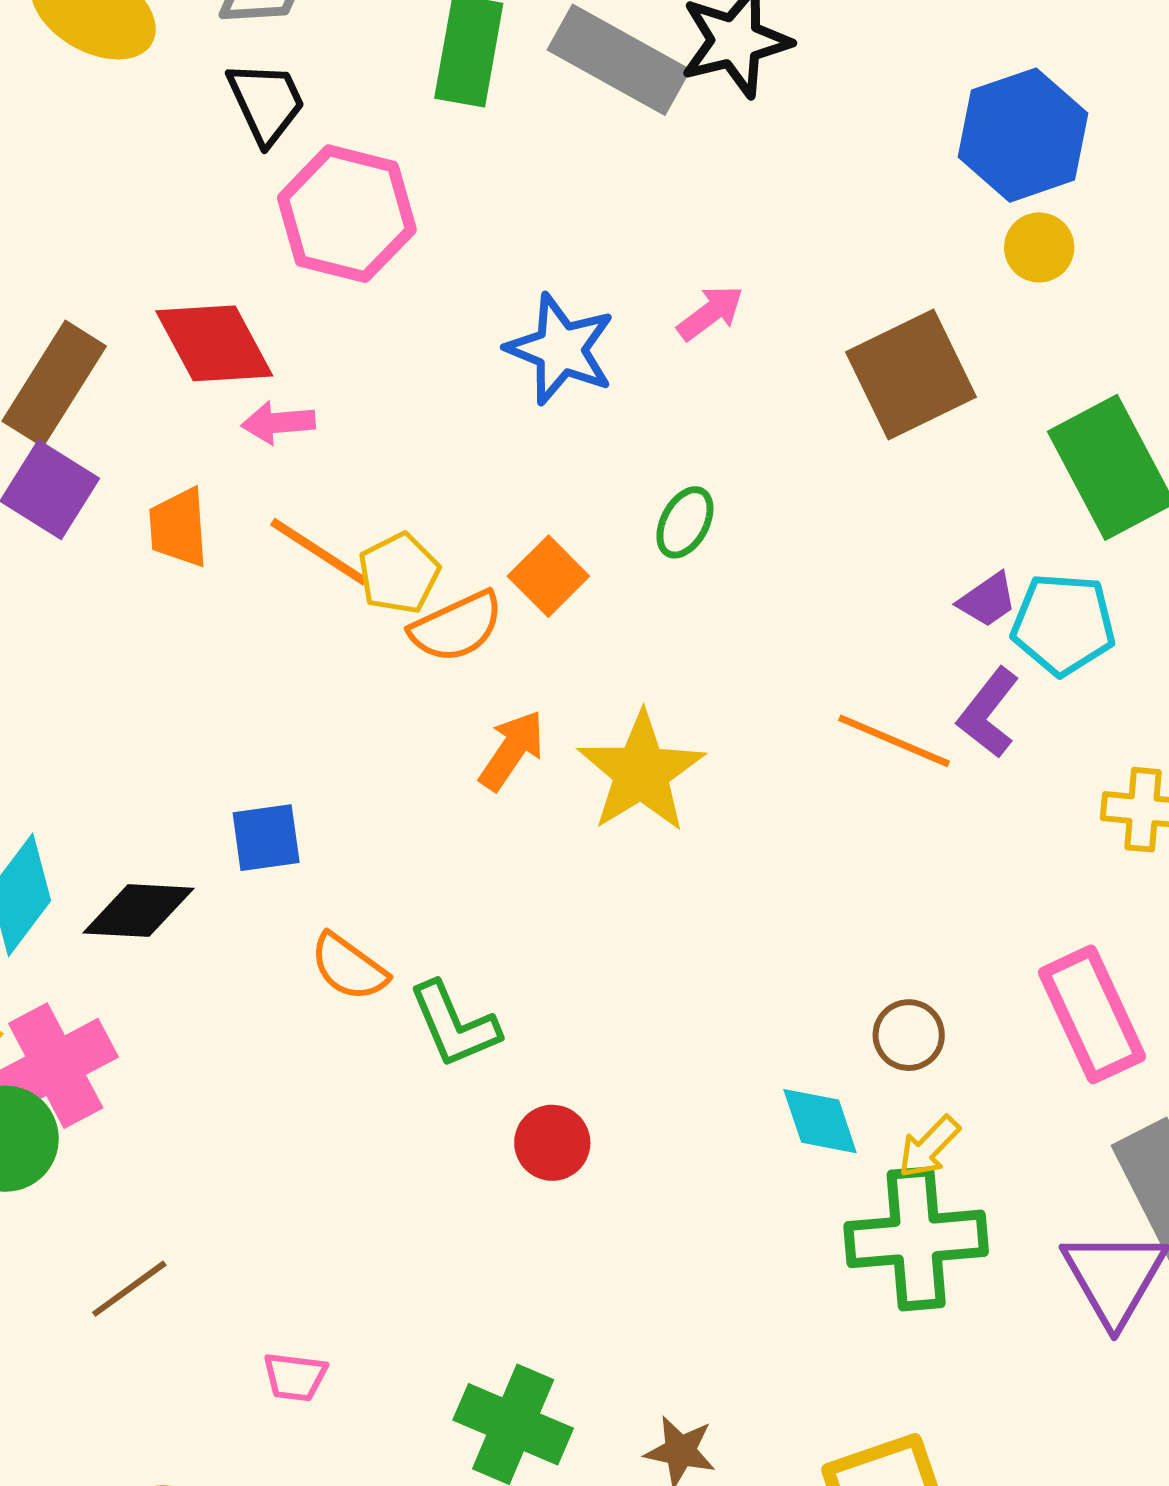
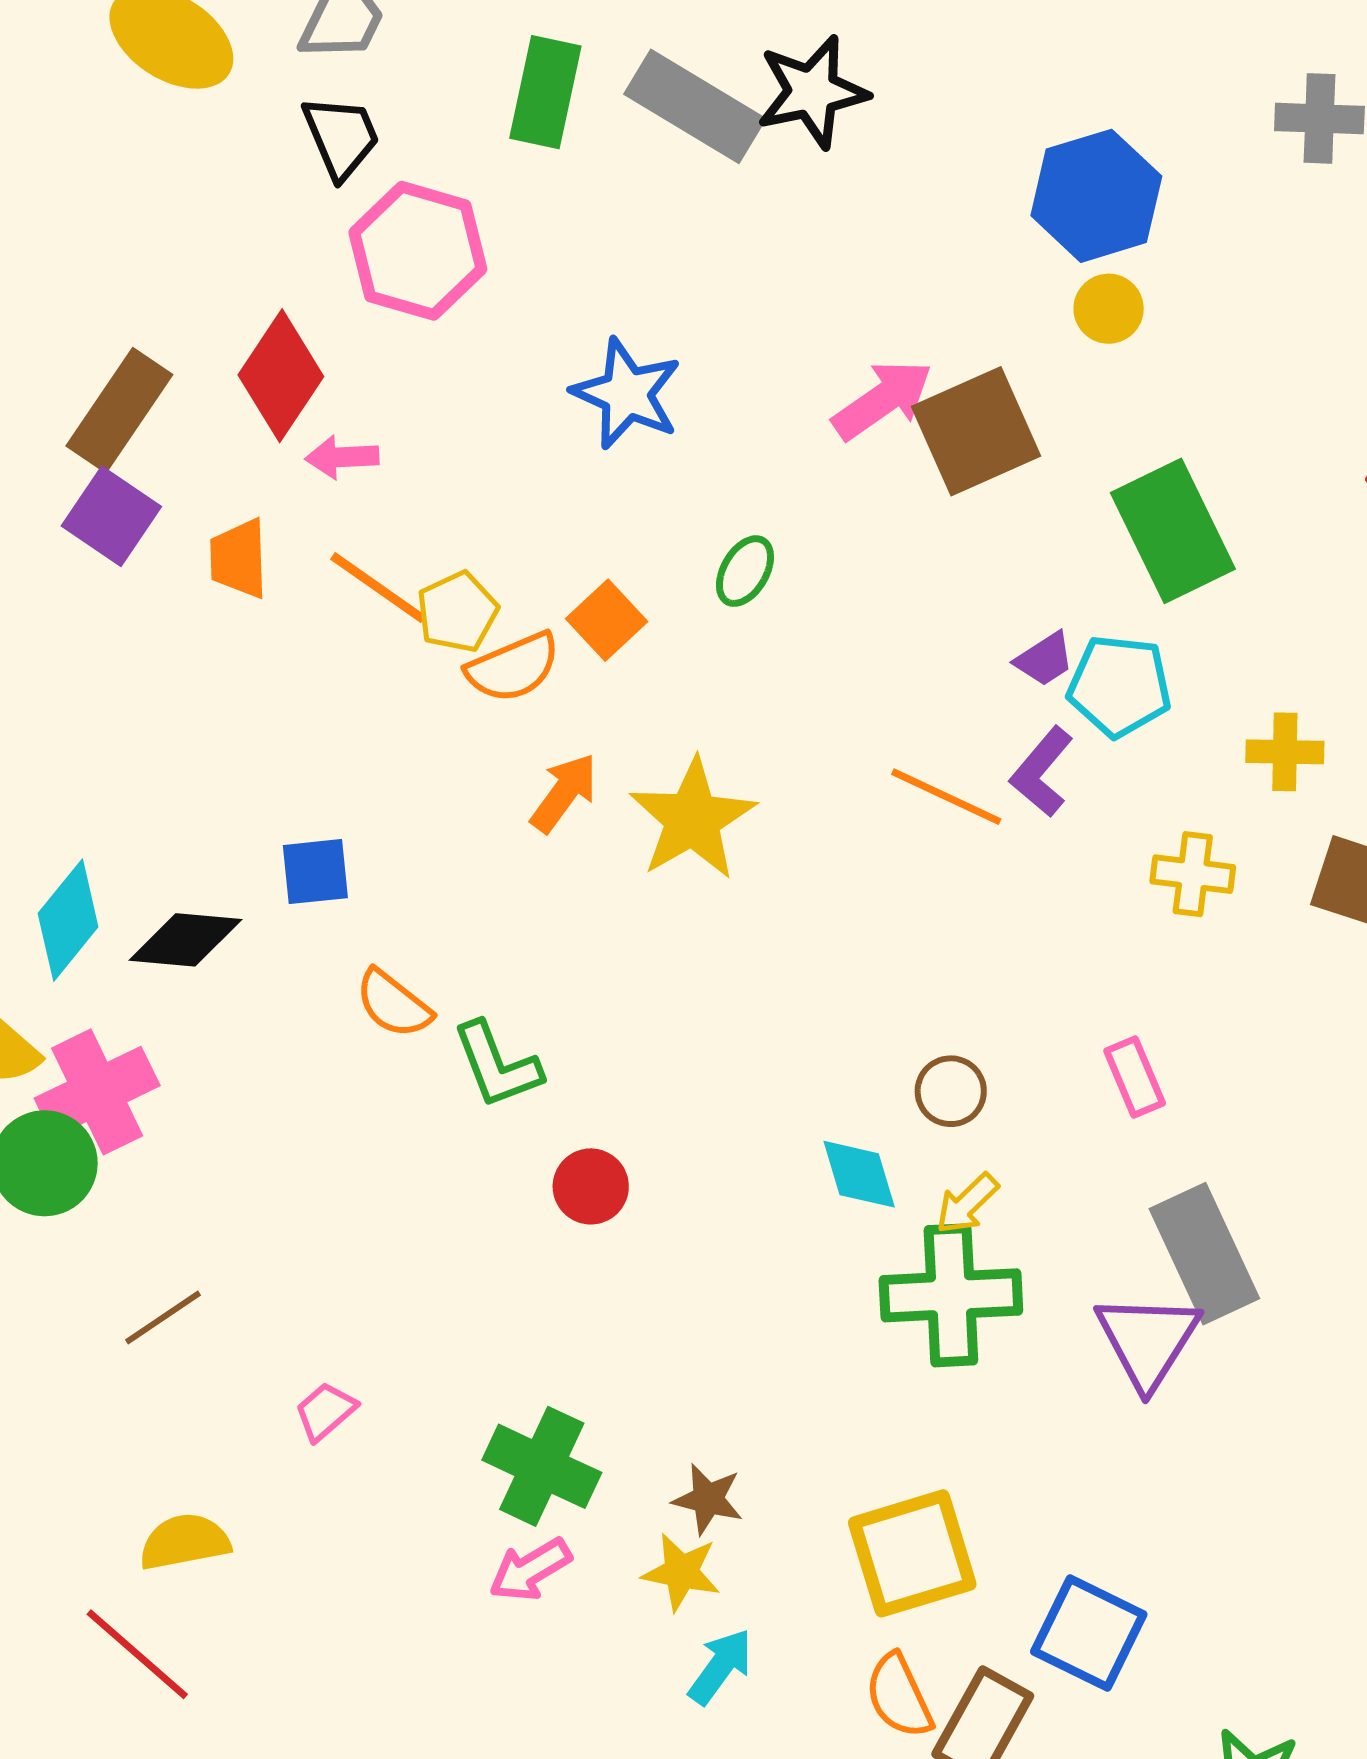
pink arrow: (710, 313) -> (882, 400), moved, size x1.5
red diamond: (214, 343) -> (281, 376), turned 60
pink rectangle: (1092, 1014) -> (1135, 1077), size x0.6
pink trapezoid: (295, 1377) -> (325, 1411), turned 130

